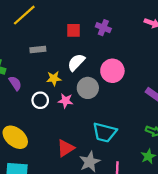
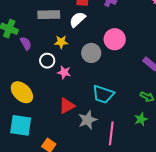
gray rectangle: (38, 50) -> (49, 15), size x1.5
white semicircle: (76, 62) -> (77, 19), moved
pink star: (66, 101) -> (64, 72), moved

